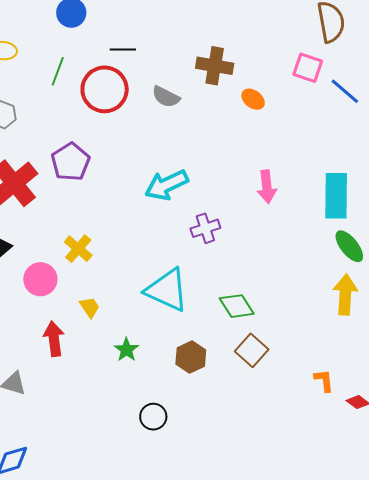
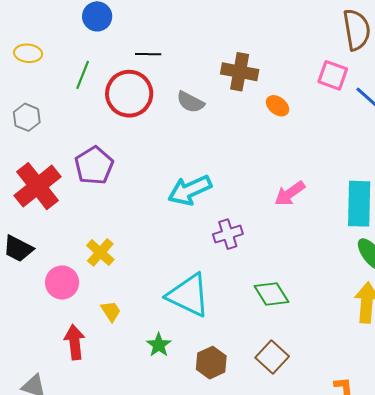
pink arrow: (267, 187) -> (290, 193), turned 60
green diamond: (237, 306) -> (271, 294), moved
green star: (126, 350) -> (159, 345), moved

